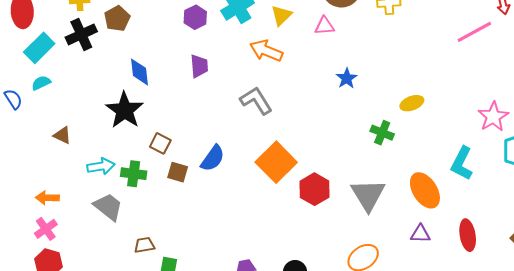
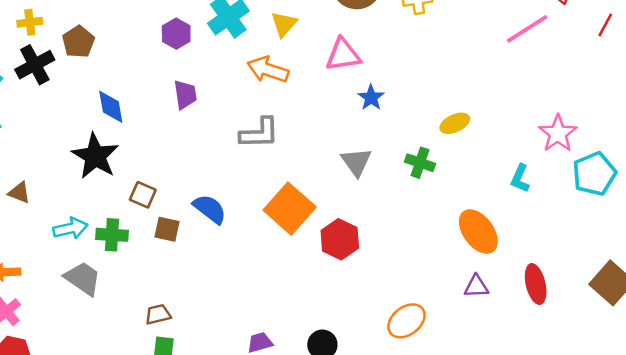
pink triangle: (324, 26) -> (343, 55), moved, size x1.4
gray L-shape: (256, 101) -> (259, 133), turned 124
blue semicircle: (213, 158) -> (210, 209), turned -84
cyan L-shape: (462, 163) -> (520, 178), moved, size x0.7
gray triangle: (368, 195) -> (356, 162), moved, size x0.7
brown trapezoid: (144, 245) -> (158, 314), moved

